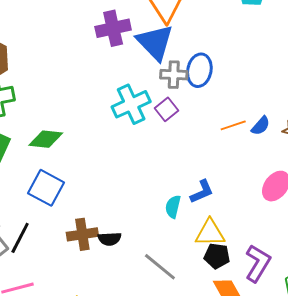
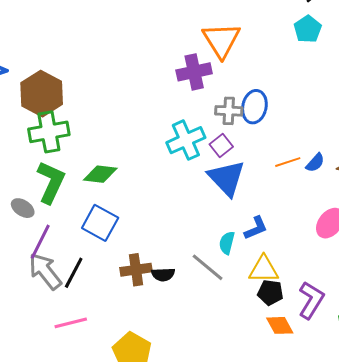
purple cross: (113, 28) -> (194, 72), moved
blue triangle: (155, 42) -> (227, 178), moved
gray line: (160, 267) -> (208, 267), moved

